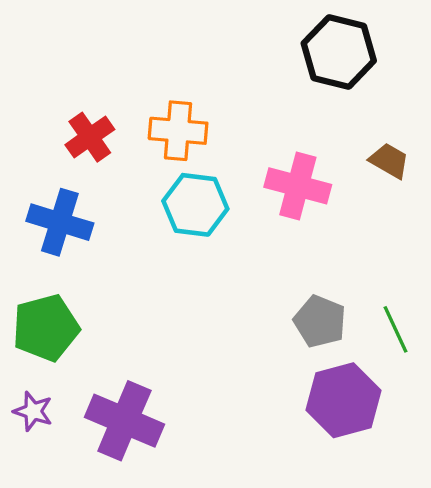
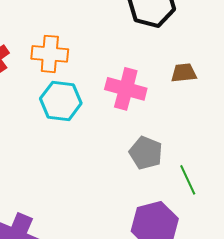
brown trapezoid: (389, 161) -> (184, 73), turned -36
gray pentagon: (320, 321) -> (146, 153), moved

